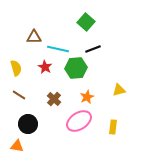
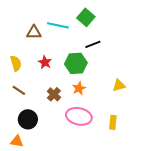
cyan line: (58, 49) -> (58, 25), moved
orange star: (87, 97) -> (79, 88), moved
pink ellipse: (79, 121) -> (79, 116), turned 45

